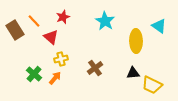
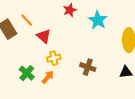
red star: (63, 17) -> (70, 10), moved
brown cross: (95, 68) -> (88, 67), turned -35

